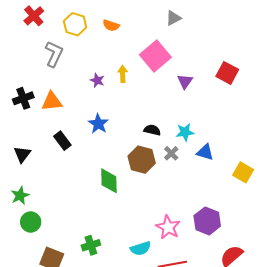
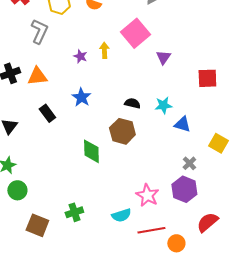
red square: (227, 73) -> (207, 78), moved, turned -30
gray cross: (171, 153) -> (189, 163), moved

